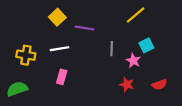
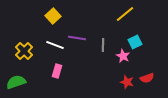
purple line: (84, 28) -> (77, 38), moved
white line: (60, 49) -> (55, 45), turned 30
yellow cross: (26, 55) -> (24, 51), turned 36
red star: (127, 84) -> (127, 82), moved

